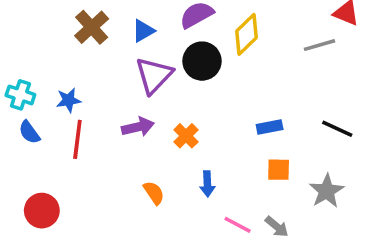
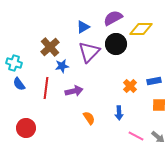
brown cross: (92, 27) -> (50, 47), moved
yellow diamond: (246, 34) -> (141, 29), turned 45
blue star: (68, 100) -> (62, 66), moved
purple arrow: (138, 127) -> (74, 91), moved
orange cross: (186, 136) -> (130, 86), moved

